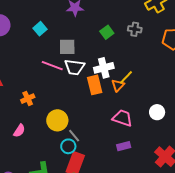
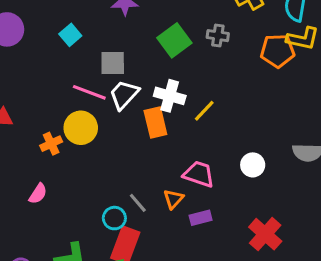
green square: (107, 32) -> (174, 40), size x1.5
white trapezoid: (75, 67) -> (124, 95), turned 125
white cross: (104, 68) -> (170, 96), turned 30
orange triangle: (118, 85) -> (173, 199), moved
yellow circle: (57, 120) -> (81, 128), moved
gray line: (74, 136) -> (138, 203), moved

